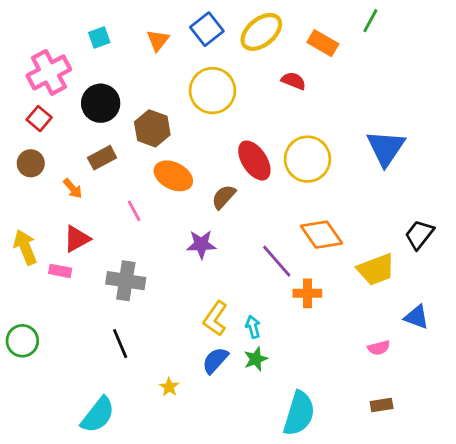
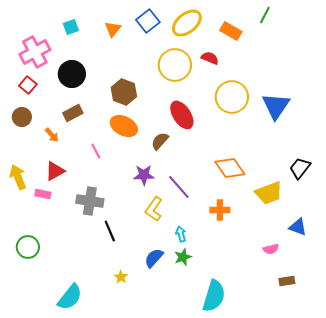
yellow circle: (212, 91) -> (175, 65), moved
brown hexagon: (152, 128) -> (124, 92), moved
yellow circle: (307, 159) -> (232, 97), moved
purple line: (277, 261) -> (179, 187), moved
yellow L-shape: (215, 318) -> (154, 209), moved
green circle: (22, 341) -> (28, 247), moved
black line: (120, 344) -> (110, 231), moved
brown rectangle: (382, 405) -> (287, 281), moved

